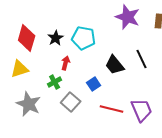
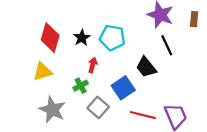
black line: (142, 59) -> (167, 45), moved
blue square: (94, 84) -> (123, 88), size x1.5

